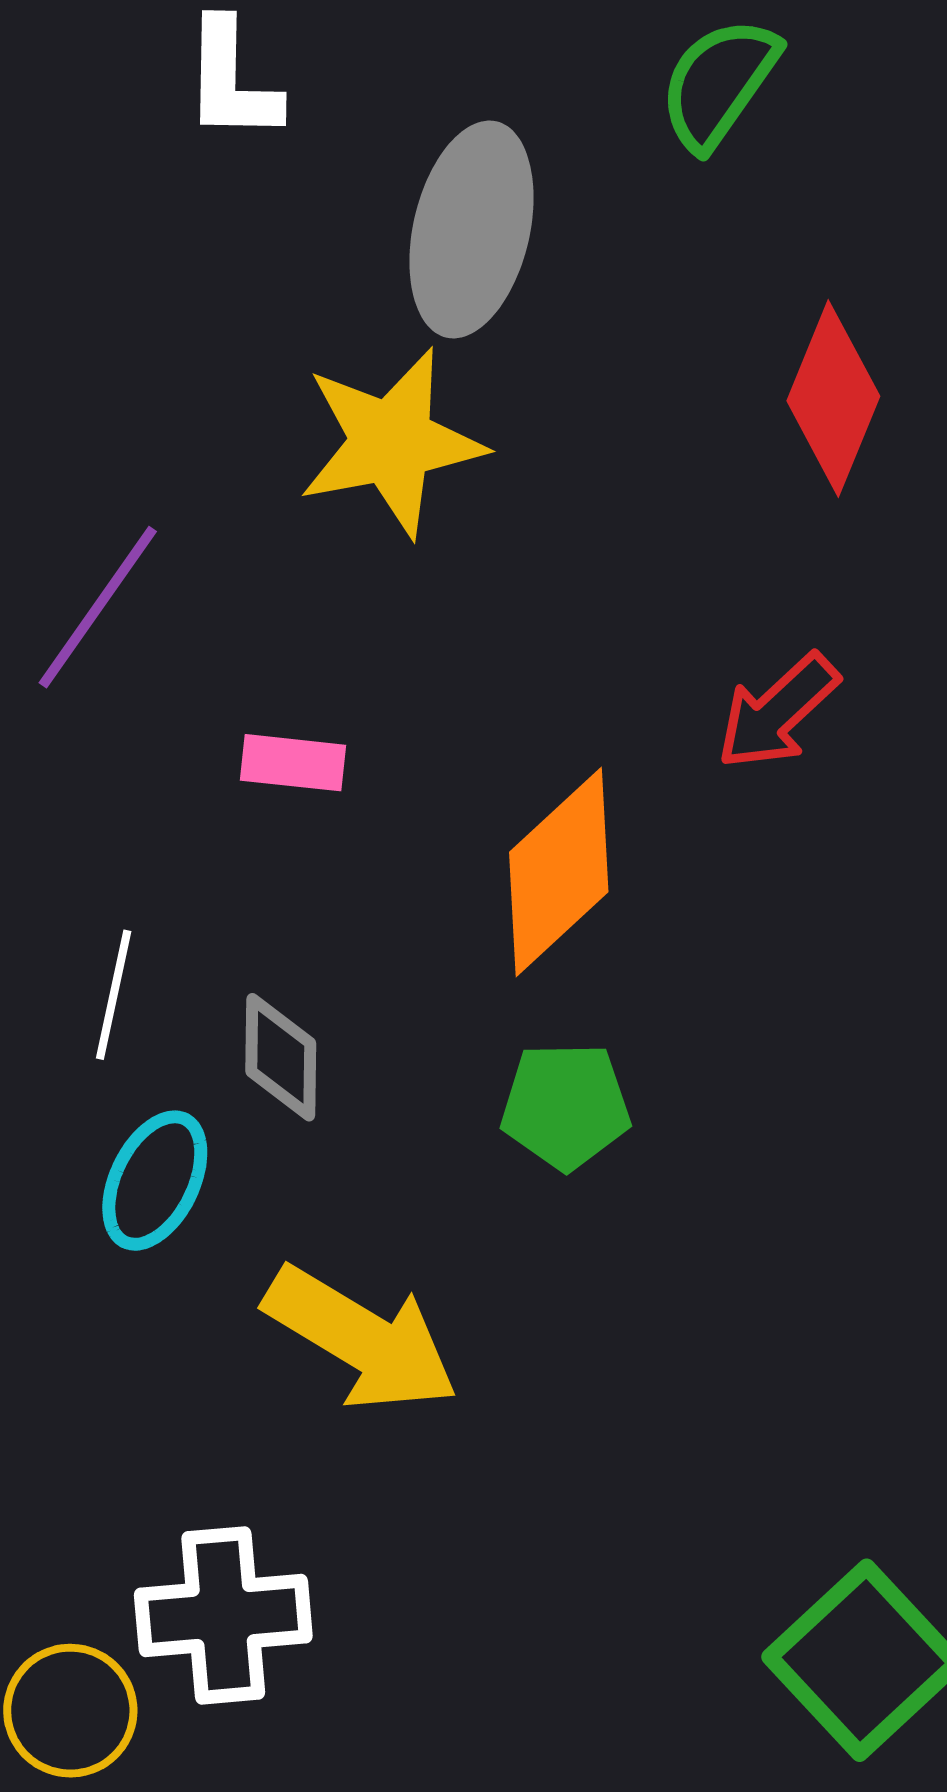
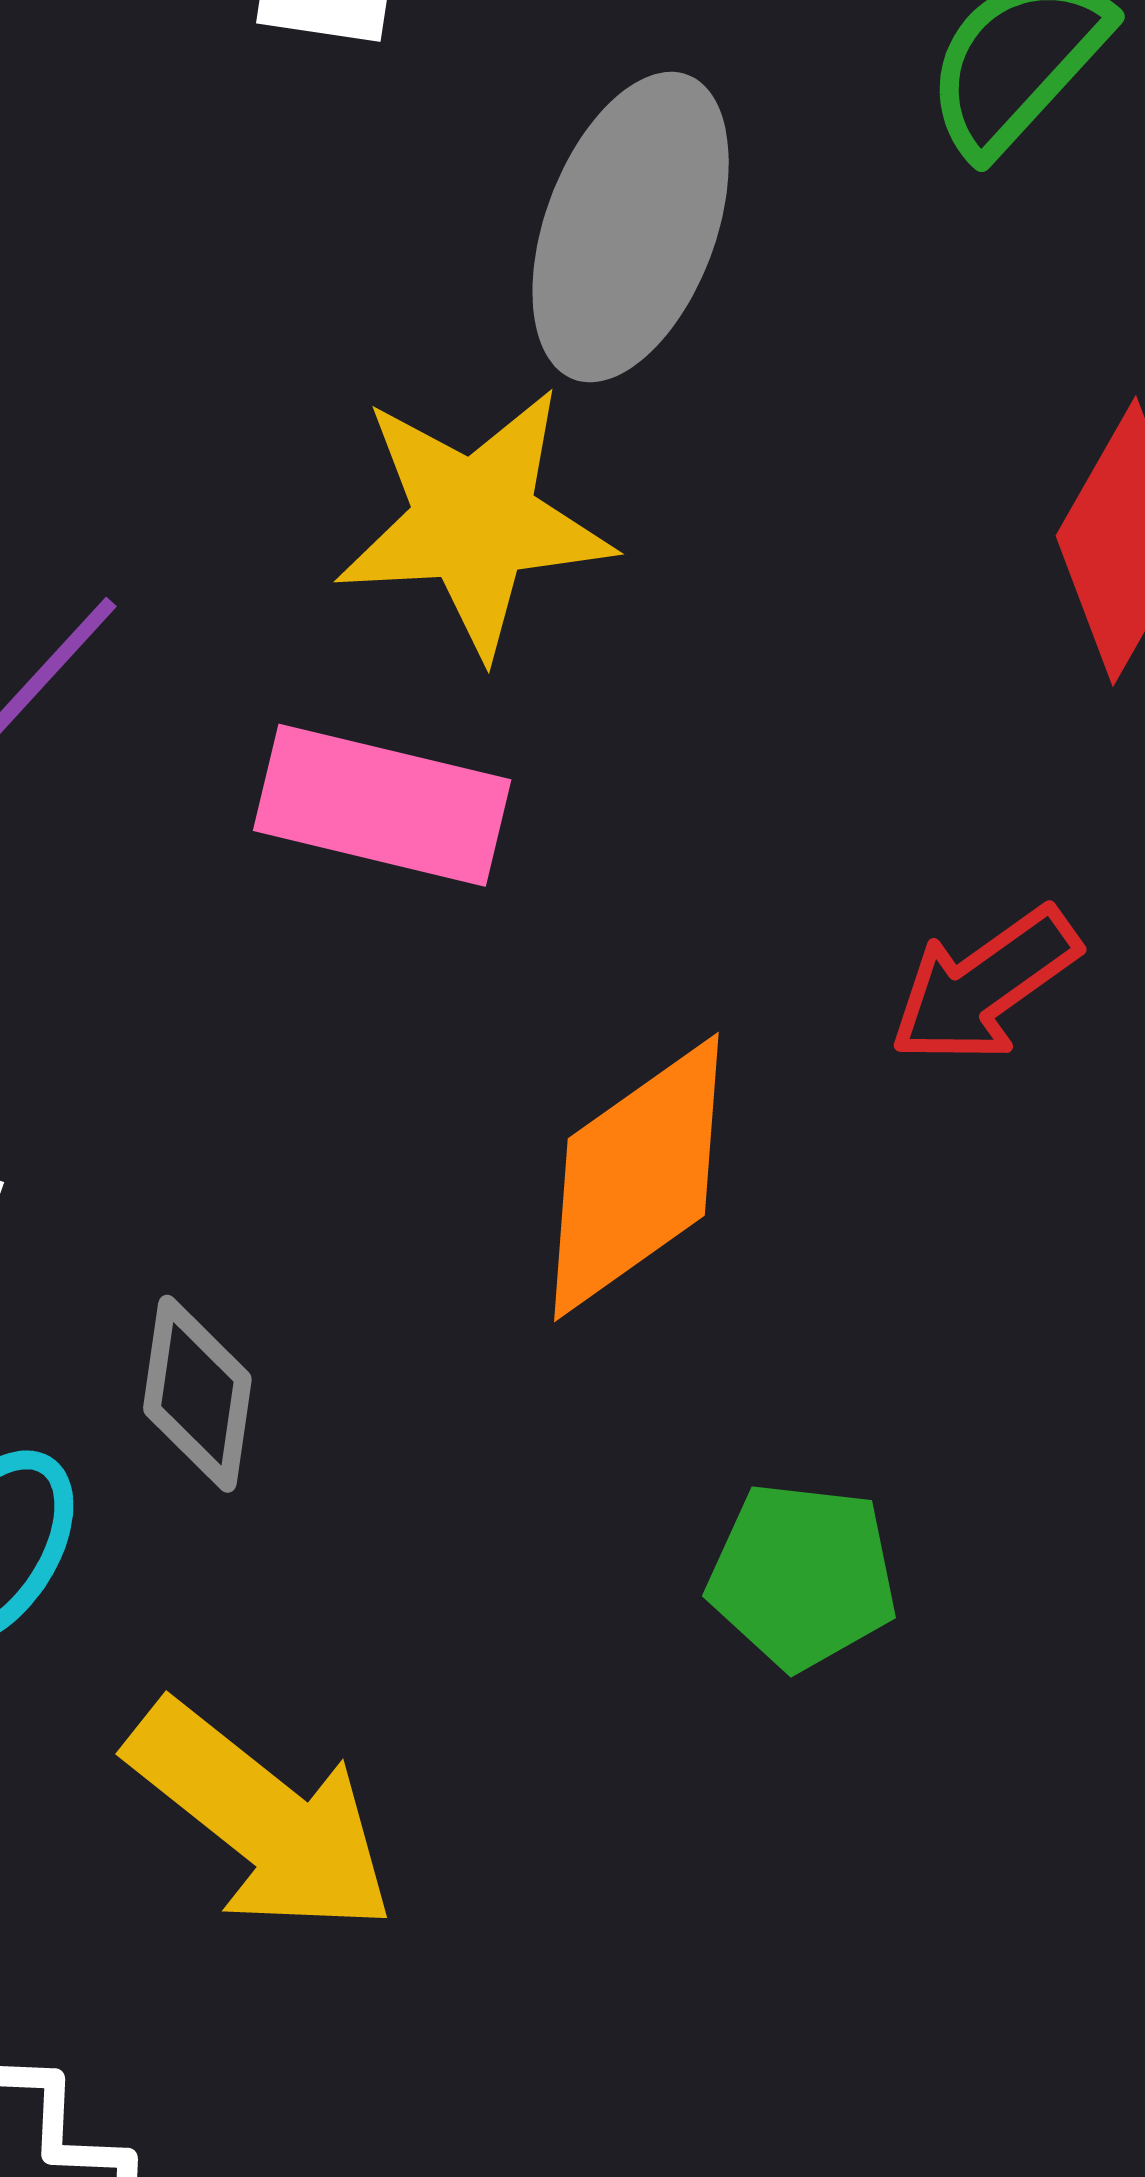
pink rectangle: (293, 763) -> (382, 805), moved, size x1.6
green pentagon: (566, 1106) -> (802, 1576), moved

